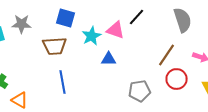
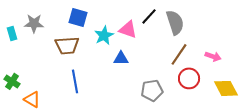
gray semicircle: (183, 20) -> (175, 22), moved

